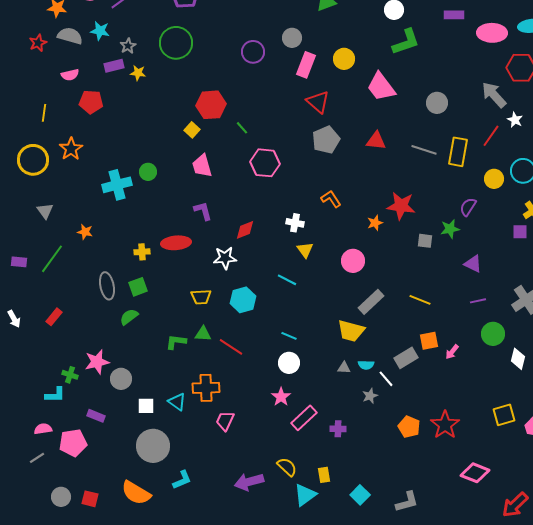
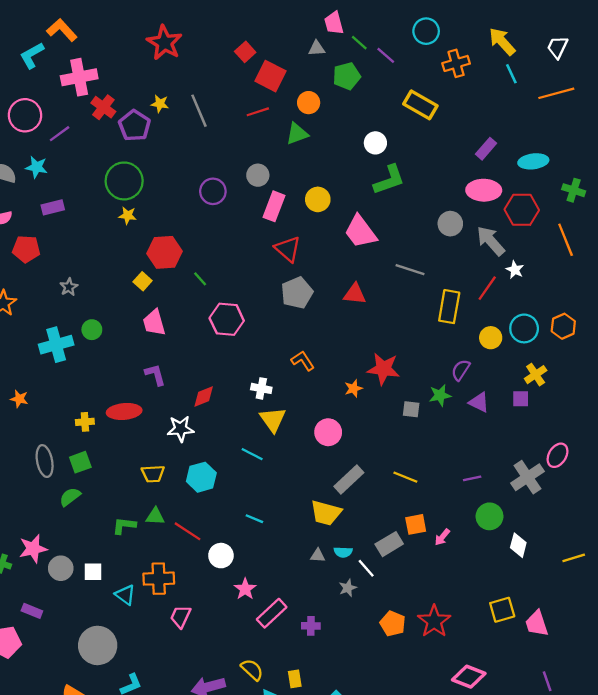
purple rectangle: (454, 15) -> (486, 149), moved, turned -48
pink ellipse: (492, 33) -> (484, 190), moved
gray star: (128, 46) -> (69, 287), moved
yellow star: (138, 73) -> (128, 216), moved
gray circle: (437, 103) -> (450, 224), moved
gray line: (424, 150) -> (410, 270), moved
yellow triangle: (305, 250) -> (273, 420), size x1.4
purple triangle: (473, 264) -> (479, 402), moved
white circle: (289, 363) -> (221, 556), moved
white square: (146, 406) -> (93, 572), moved

